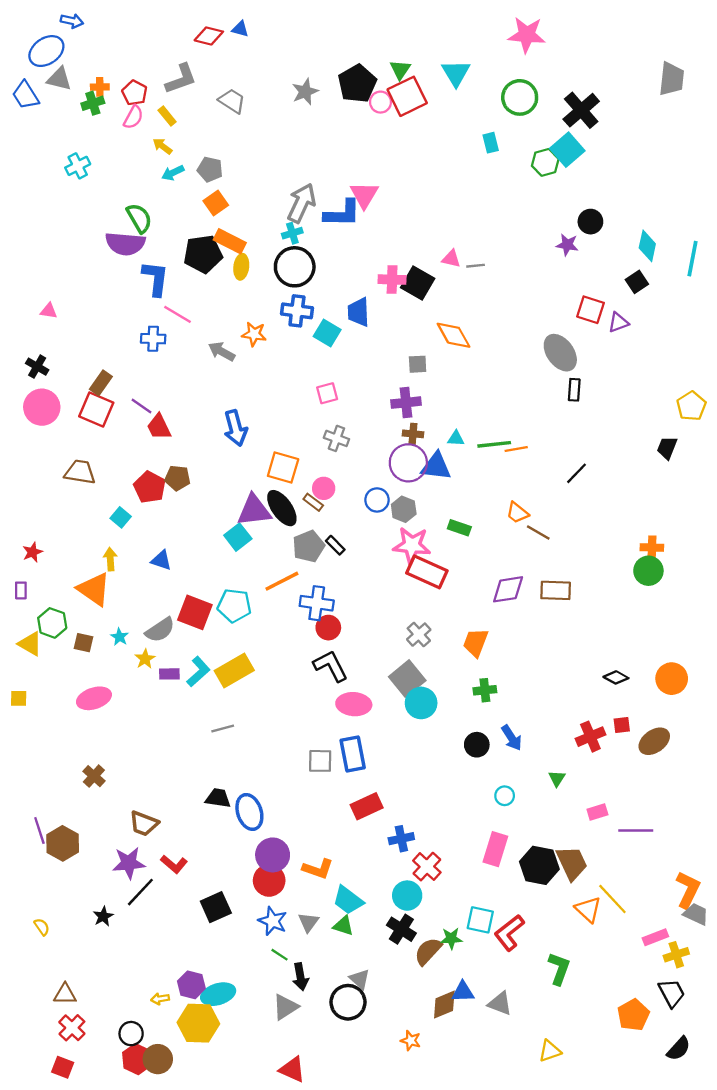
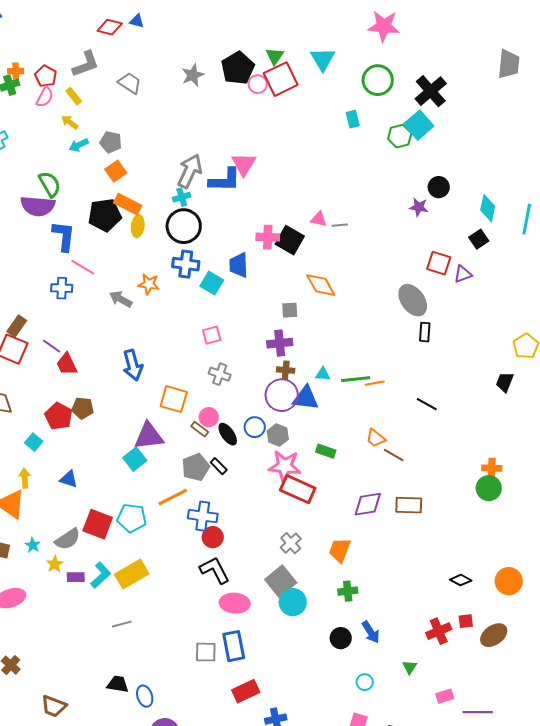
black line: (577, 473) -> (427, 404), turned 75
black ellipse: (282, 508) -> (228, 434), moved, size x0.7
blue ellipse: (249, 812) -> (145, 696), size x0.7

